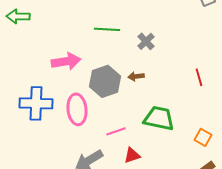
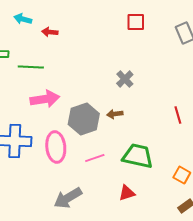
green line: (107, 29) -> (31, 67), moved
pink line: (116, 131) -> (95, 158), moved
red triangle: (132, 155) -> (127, 193), moved

